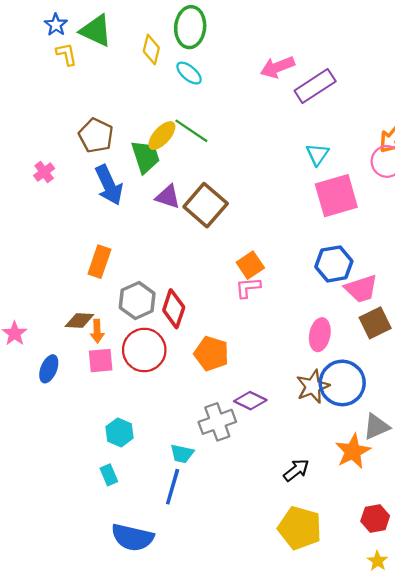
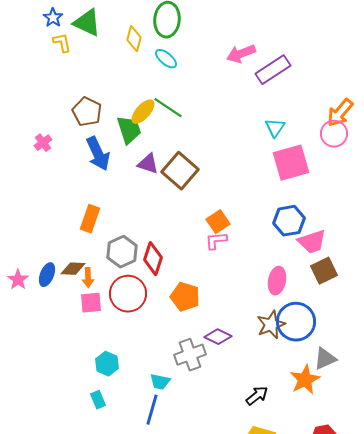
blue ellipse: (49, 369) -> (47, 275), moved

